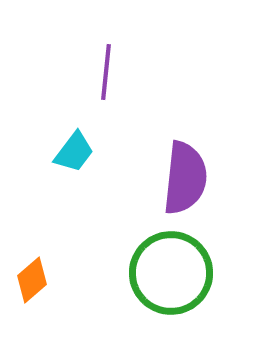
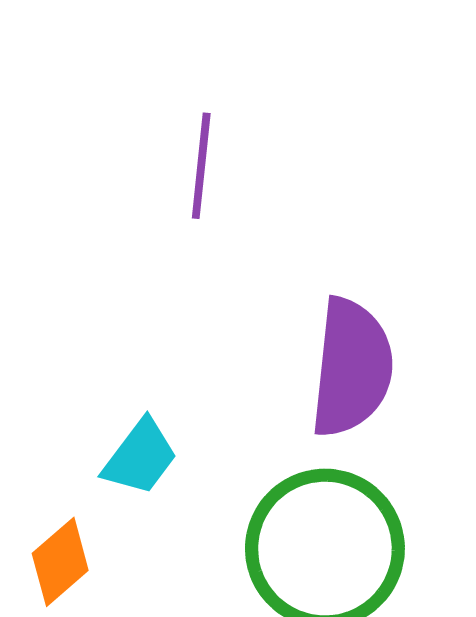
cyan trapezoid: (74, 152) -> (140, 457), moved

